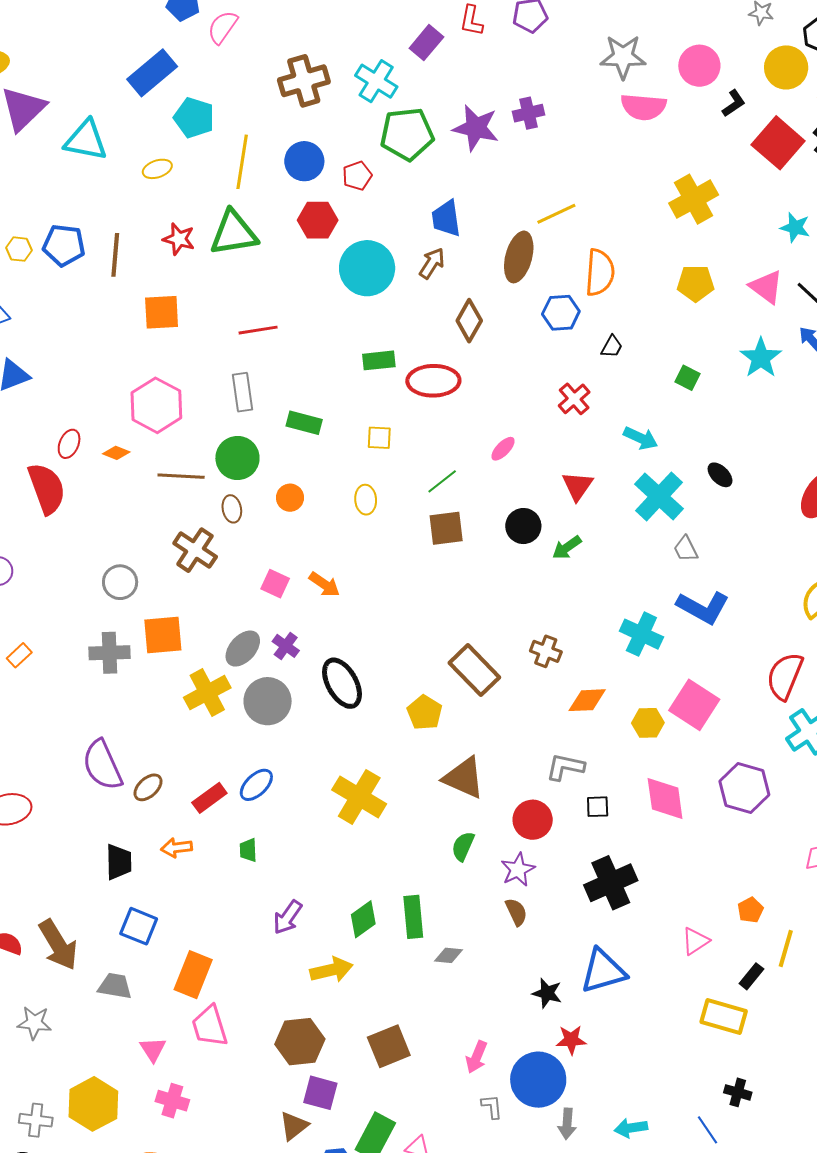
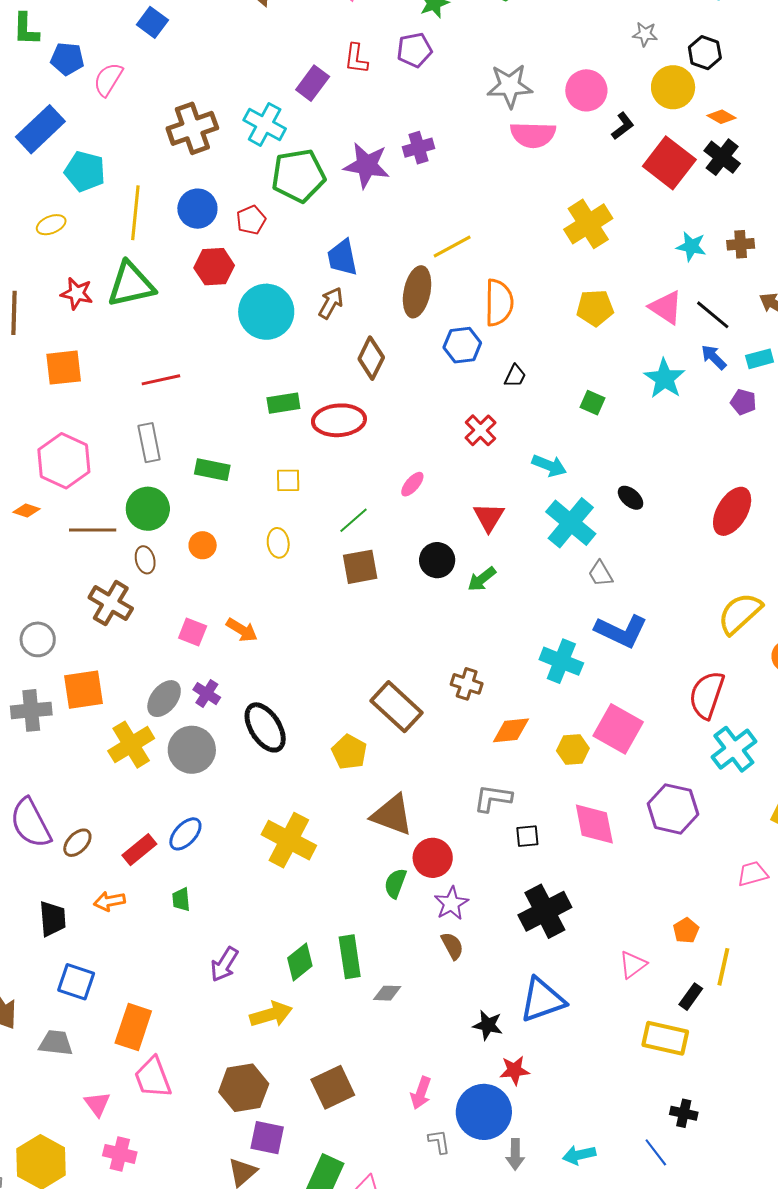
red circle: (533, 820) -> (433, 858), moved

